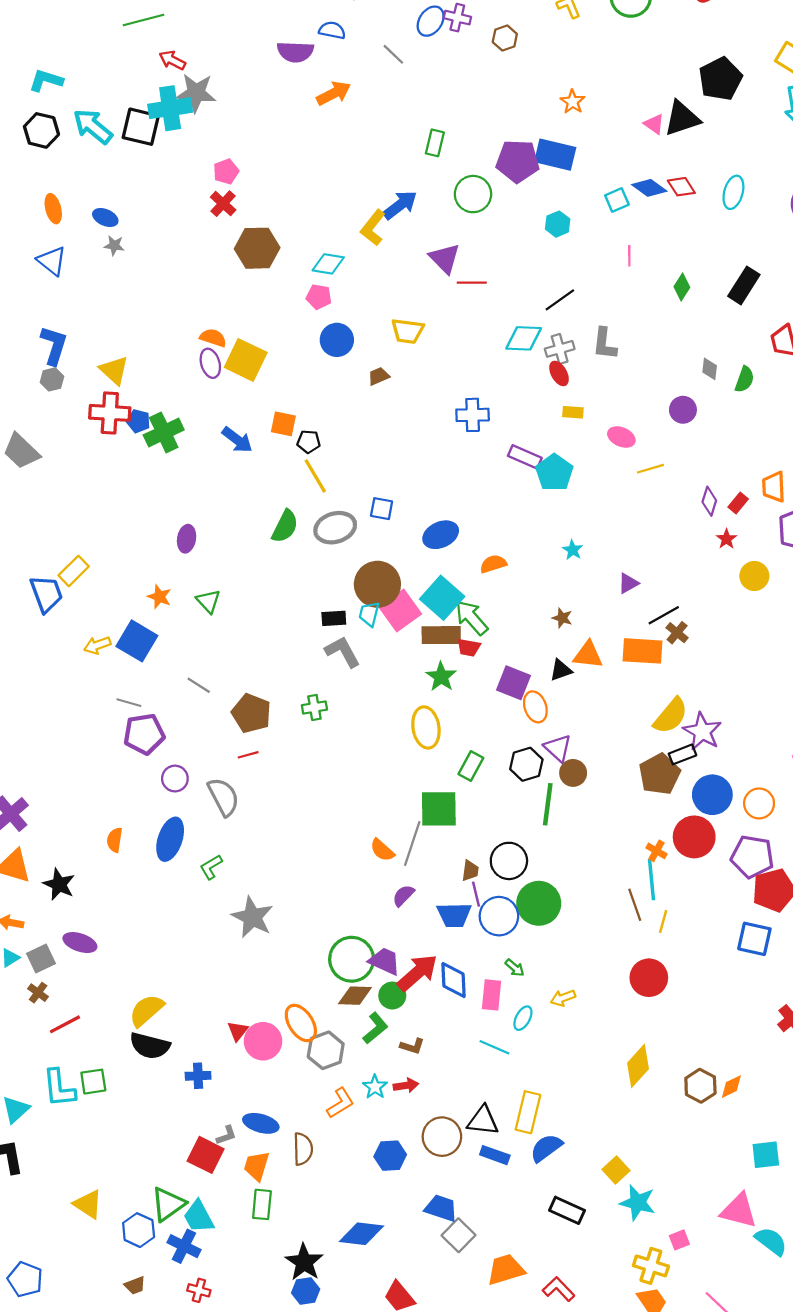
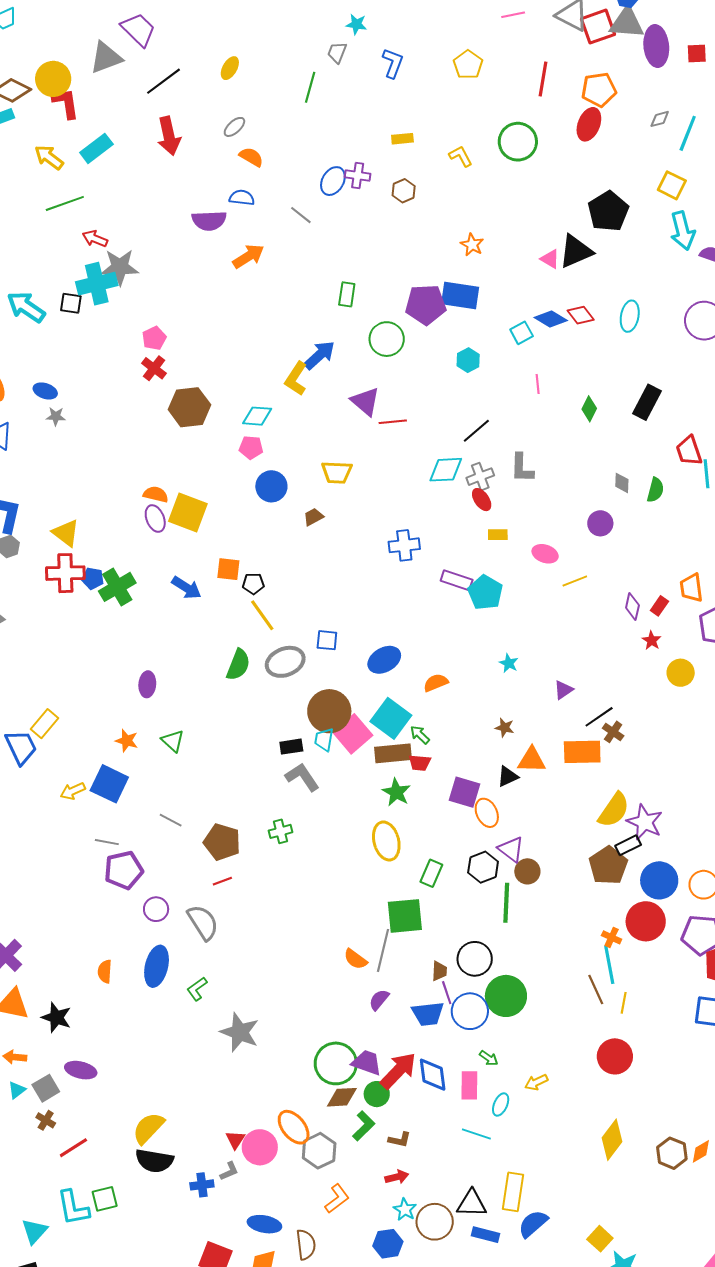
black square: (141, 127) -> (71, 303), size x0.6
green arrow: (472, 618) -> (420, 735), size x0.6
cyan star: (375, 1087) -> (405, 1210), moved
gray L-shape: (226, 1135) -> (229, 1171), moved

